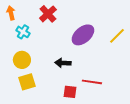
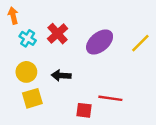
red cross: (48, 14) -> (58, 34), moved
black arrow: (63, 63) -> (61, 76), moved

